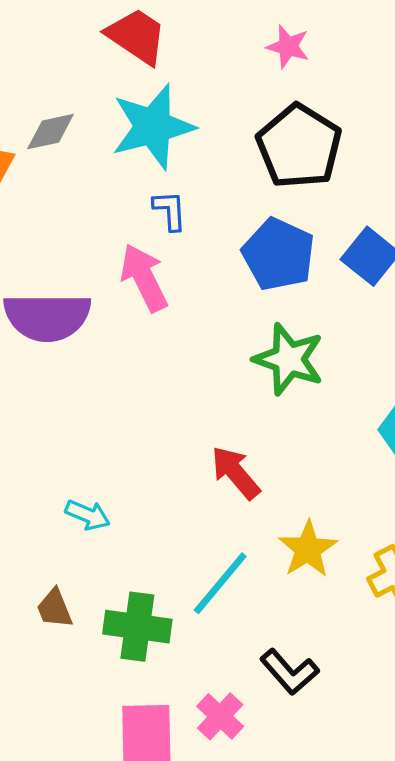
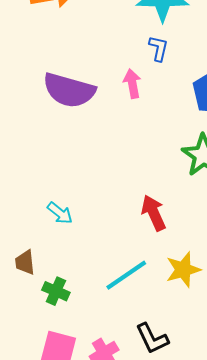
pink arrow: (144, 278) -> (132, 84), size x0.7
green cross: (137, 627) -> (56, 291), moved, size x0.7

